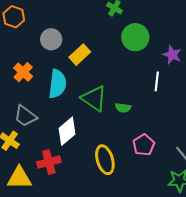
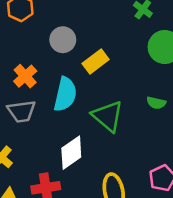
green semicircle: (123, 108) -> (156, 103), moved
gray trapezoid: (25, 116) -> (22, 111), moved, turned -50

